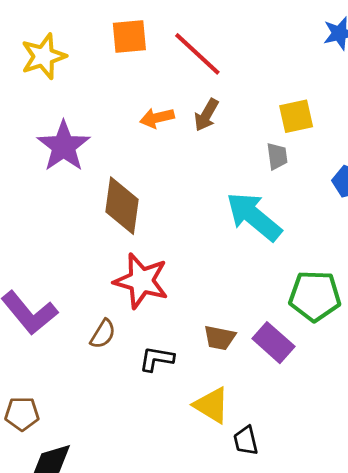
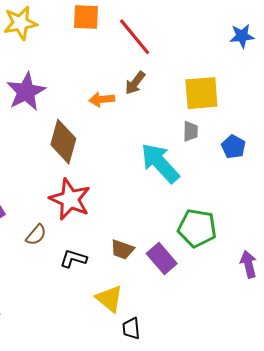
yellow square: (296, 116) -> (201, 93), size x1.4
orange arrow: (157, 118) -> (102, 99), moved
gray trapezoid: (277, 156) -> (191, 131), moved

